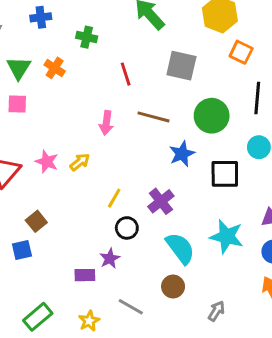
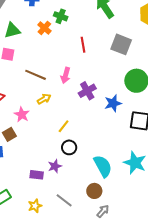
green triangle: (19, 68) -> (12, 30), turned 36
orange cross: (55, 68) -> (44, 28), moved
brown line: (153, 117) -> (36, 75), moved
pink star: (47, 162) -> (22, 115), moved
purple cross: (161, 201) -> (87, 91), moved
gray arrow: (216, 311) -> (103, 211), moved

